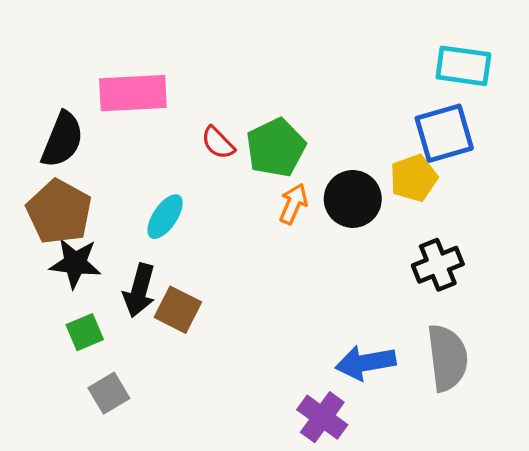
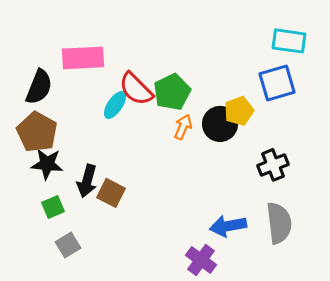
red semicircle: (218, 143) -> (136, 89), size x1.6
yellow pentagon: (414, 178) -> (239, 111), moved
cyan ellipse: (165, 217) -> (115, 105), moved

